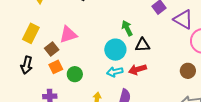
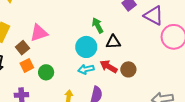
red arrow: (137, 69) -> (109, 67), turned 48
brown circle: (188, 71) -> (128, 69), moved

